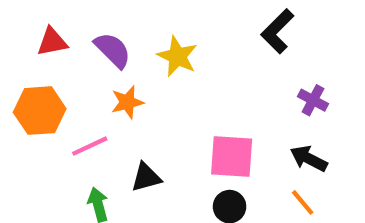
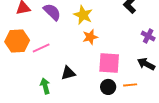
orange star: (127, 102) -> (90, 37), moved
pink line: (90, 146) -> (41, 48), moved
orange line: (303, 202) -> (130, 85), moved, turned -56

